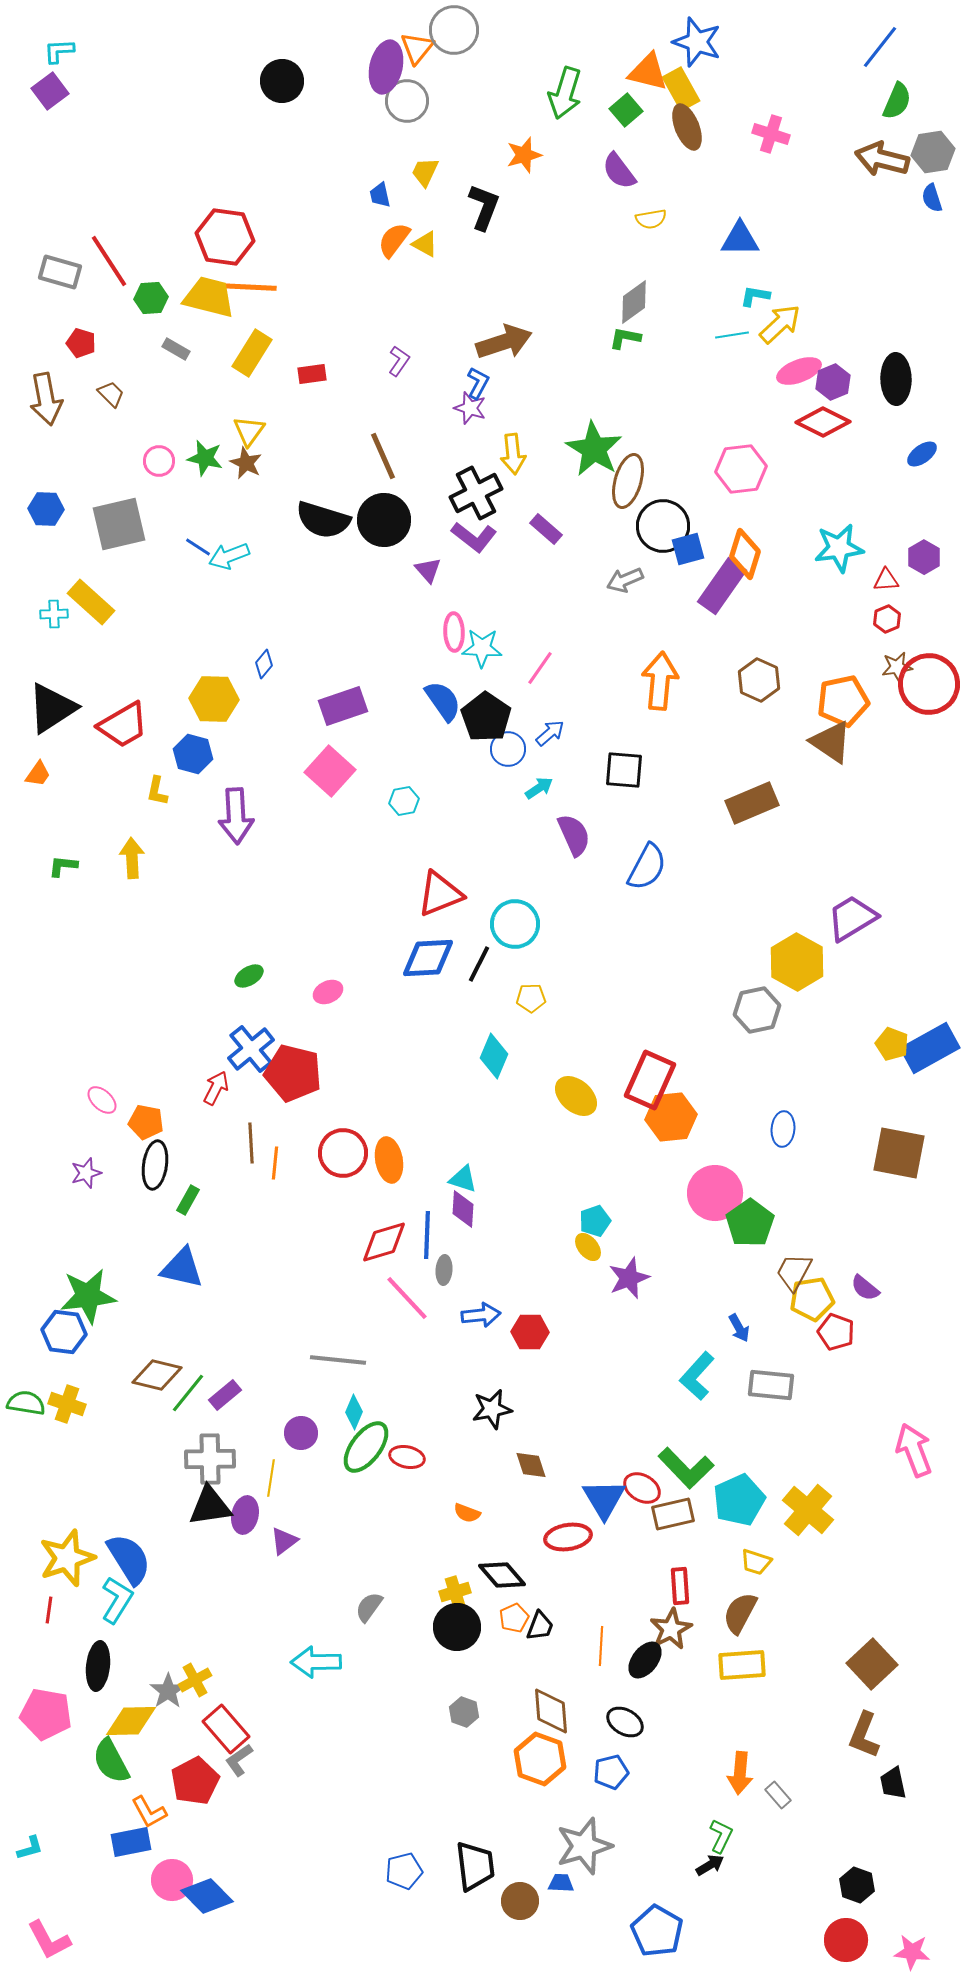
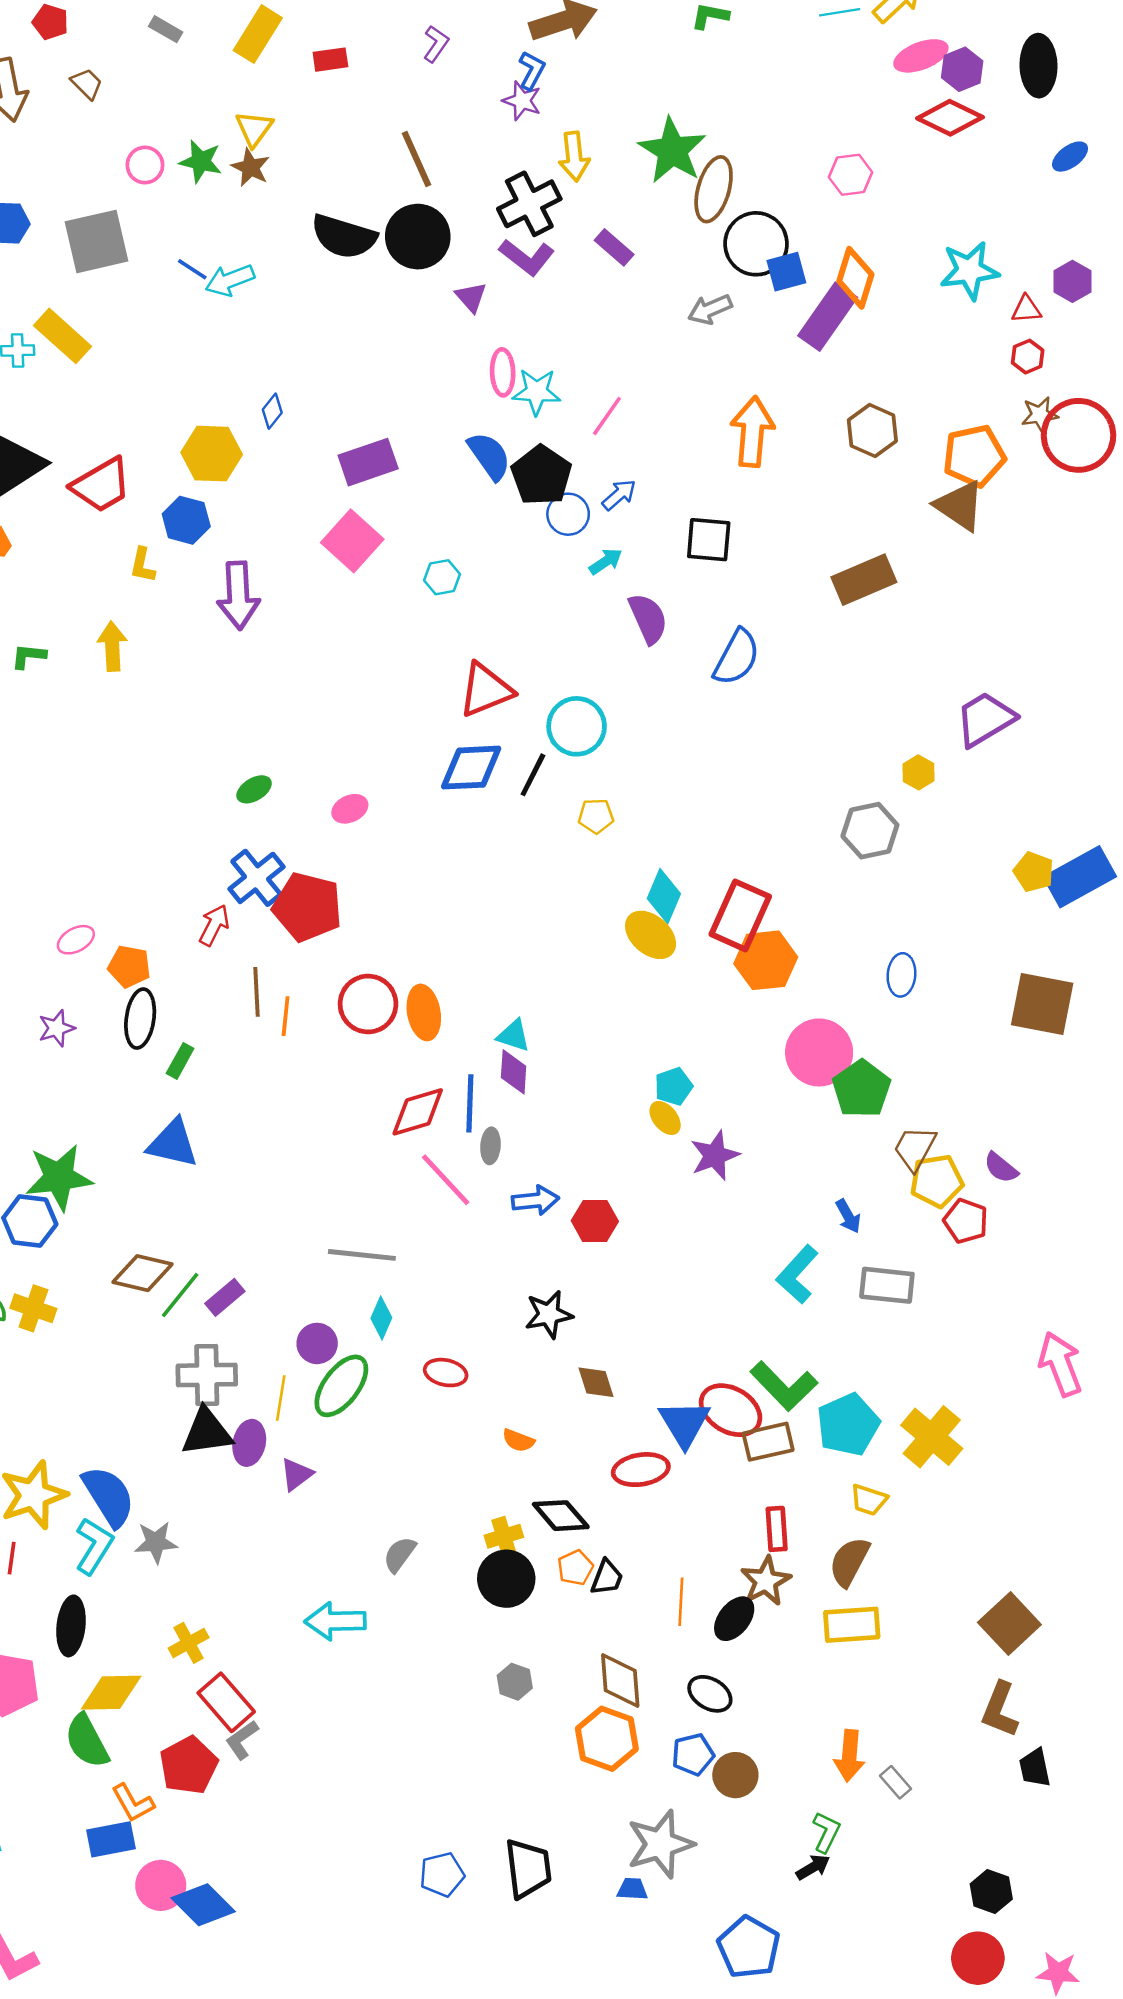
pink hexagon: (741, 469) -> (851, 175), size x0.7
yellow hexagon: (797, 962) -> (918, 772), size x0.5
cyan diamond: (494, 1056) -> (664, 896), moved
pink ellipse: (102, 1100) -> (76, 940), turned -72
green ellipse: (366, 1447) -> (341, 1386), moved
red ellipse: (642, 1488) -> (731, 1410), size x1.4
gray star: (168, 1691) -> (156, 1542), moved, turned 30
brown circle: (520, 1901) -> (735, 1775), moved

